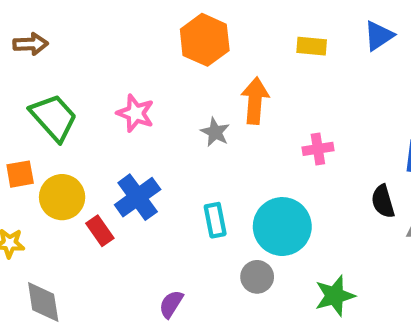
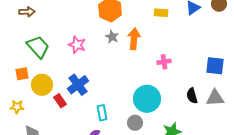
gray star: (215, 132) -> (112, 37), moved
black semicircle: (383, 201) -> (192, 96), moved
cyan rectangle: (215, 220) -> (102, 113), moved

